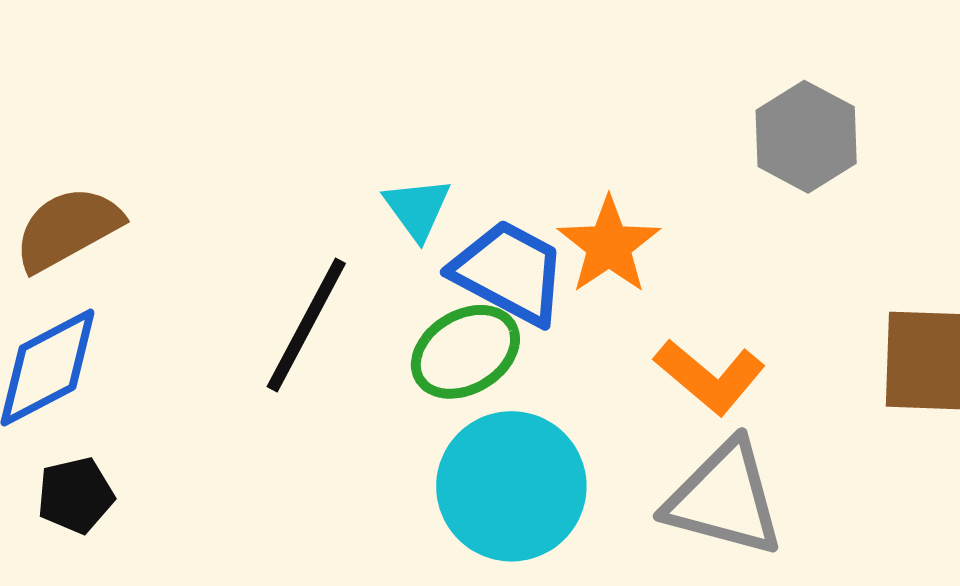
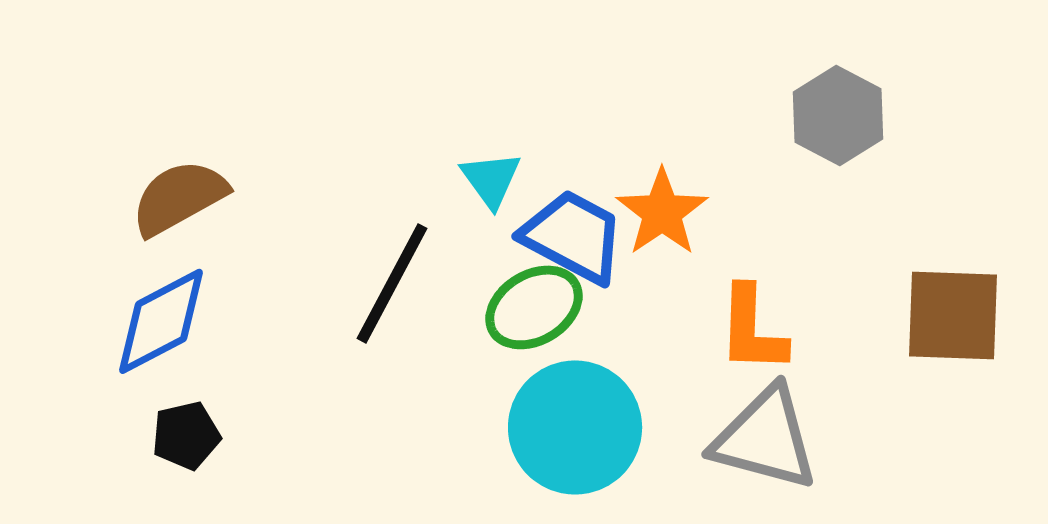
orange L-shape: (710, 377) -> (752, 329), turned 52

